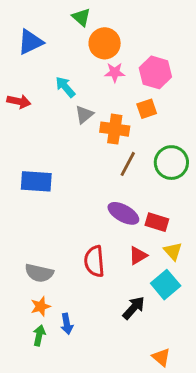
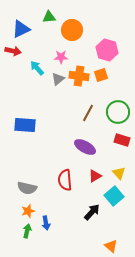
green triangle: (81, 17) -> (49, 17), moved, turned -48
pink star: (115, 72) -> (61, 57), moved
cyan arrow: (65, 87) -> (37, 68), moved
red arrow: (19, 101) -> (13, 51), moved
orange cross: (115, 129) -> (79, 76), moved
red rectangle: (157, 222) -> (122, 140), moved

